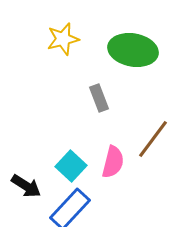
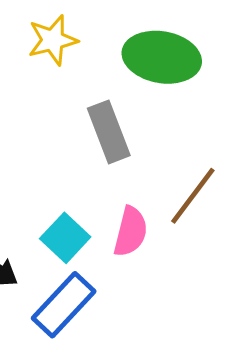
gray rectangle: (99, 98) -> (109, 132), size x1.4

